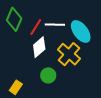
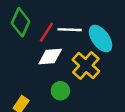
white diamond: (39, 47) -> (50, 56), turned 35

